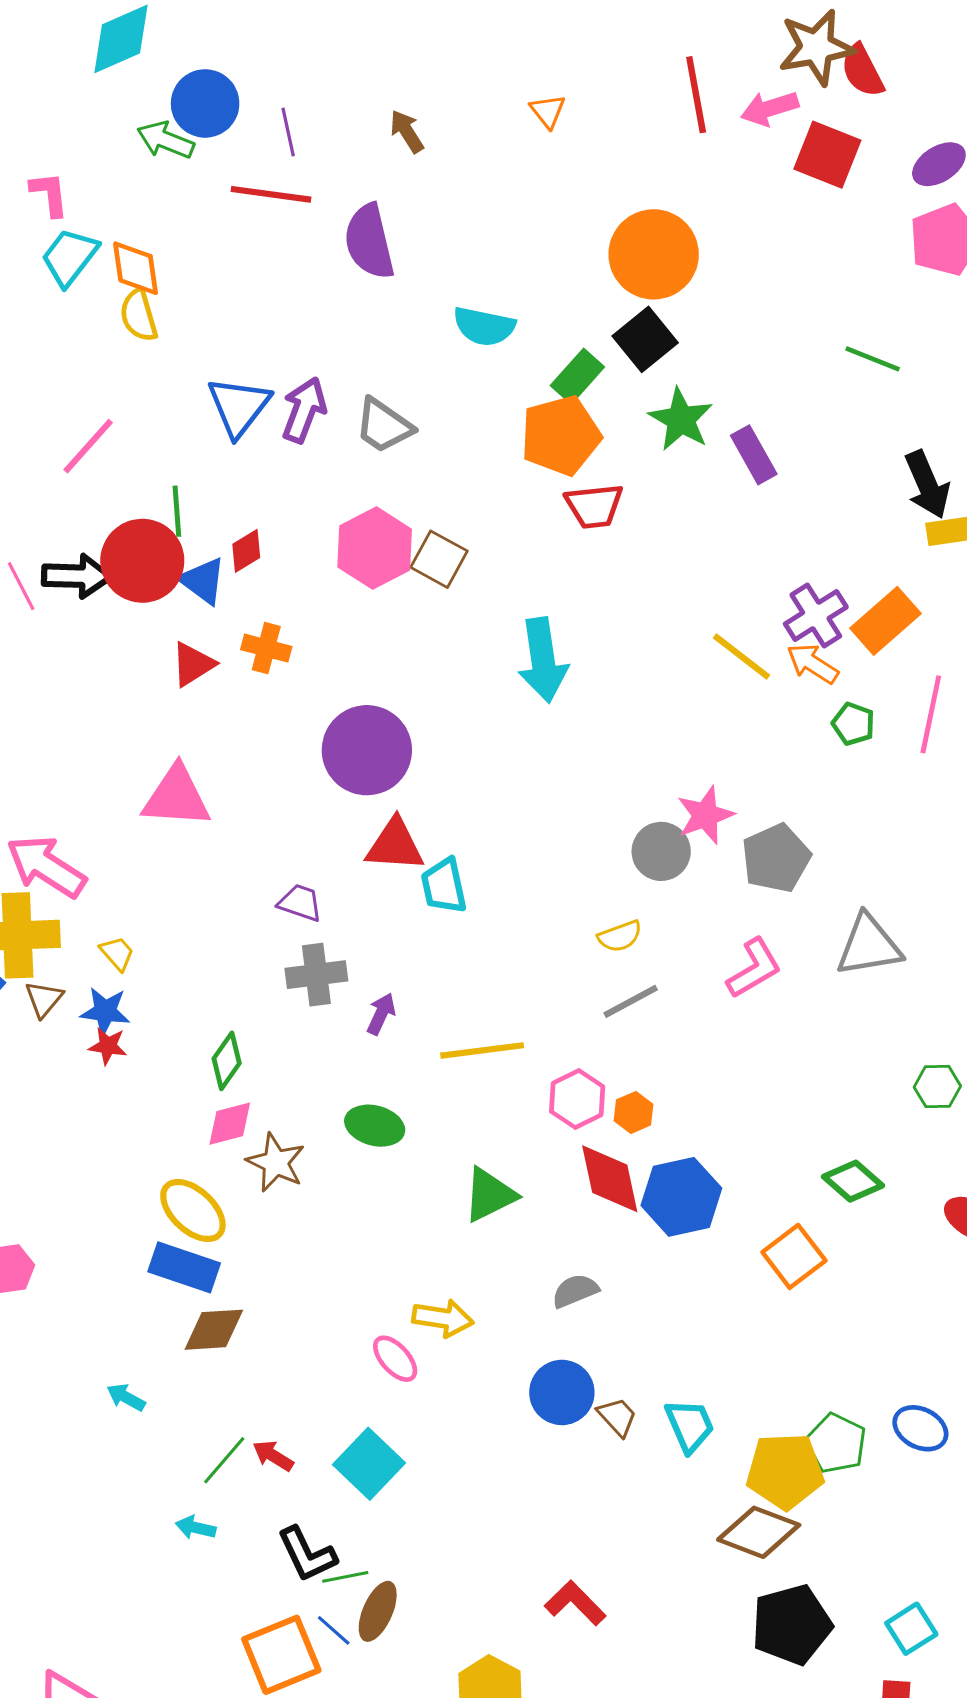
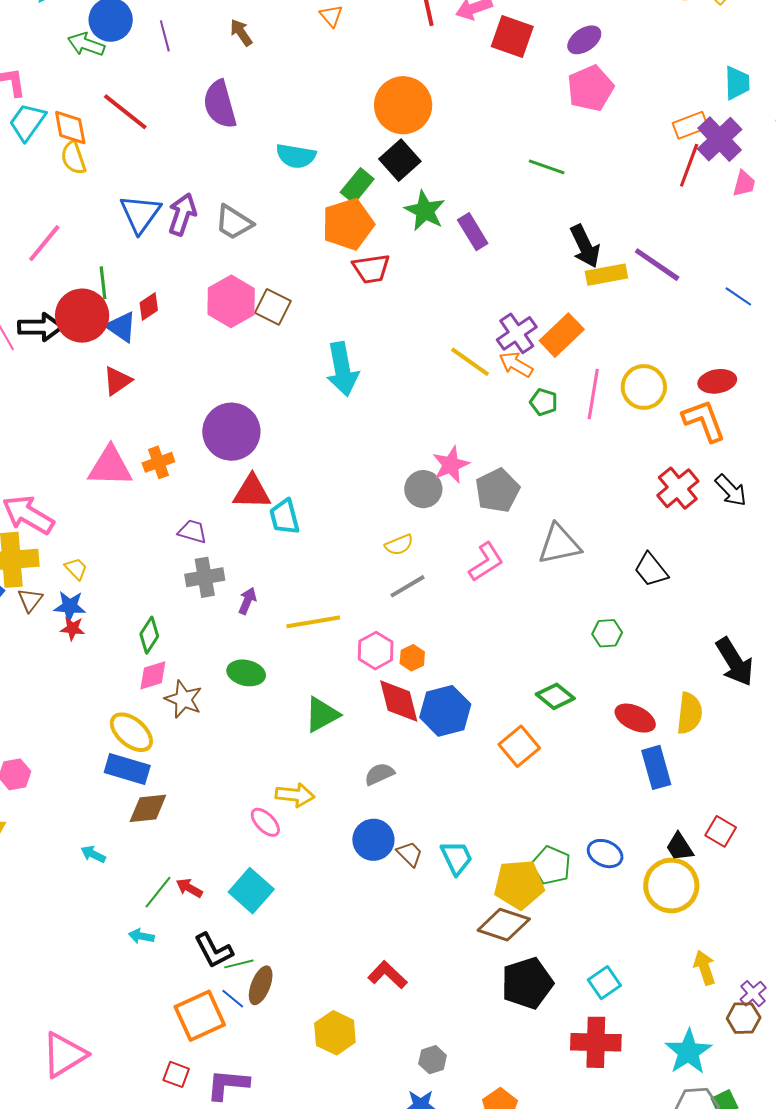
red line: (271, 194) -> (125, 112), moved, turned 33
orange cross: (266, 648) -> (158, 462), moved, turned -32

